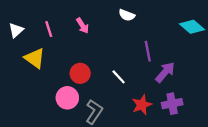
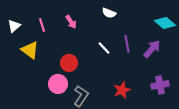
purple arrow: (165, 72) -> (152, 49), moved
white line: (119, 77) -> (104, 48), moved
purple cross: (172, 104) -> (160, 85), moved

